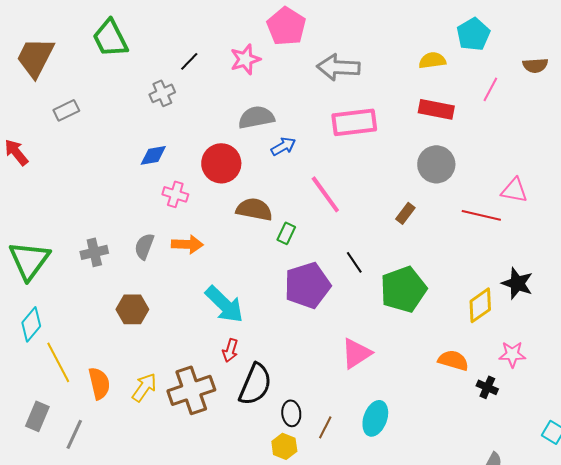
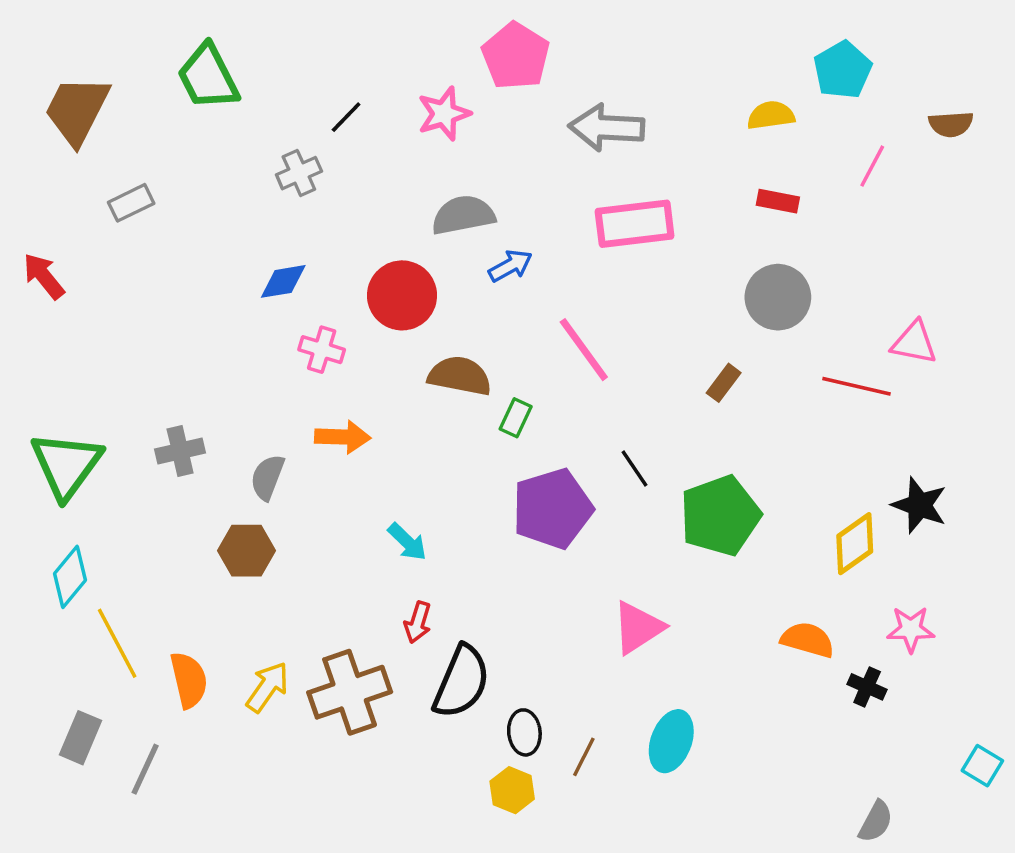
red rectangle: (436, 109) -> (778, 201), size x0.7
gray semicircle: (144, 246) -> (267, 477), moved
cyan arrow: (224, 304) -> (407, 542), size x0.6

